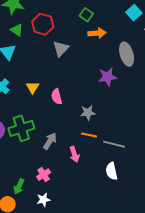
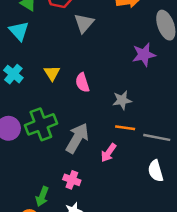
gray arrow: (50, 141) -> (77, 138), size x1.4
pink arrow: (74, 154) -> (108, 153), turned 56
pink cross: (44, 175) -> (72, 180), turned -32

